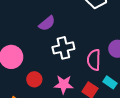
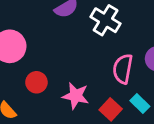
white cross: (63, 48) -> (106, 20), moved, turned 35

